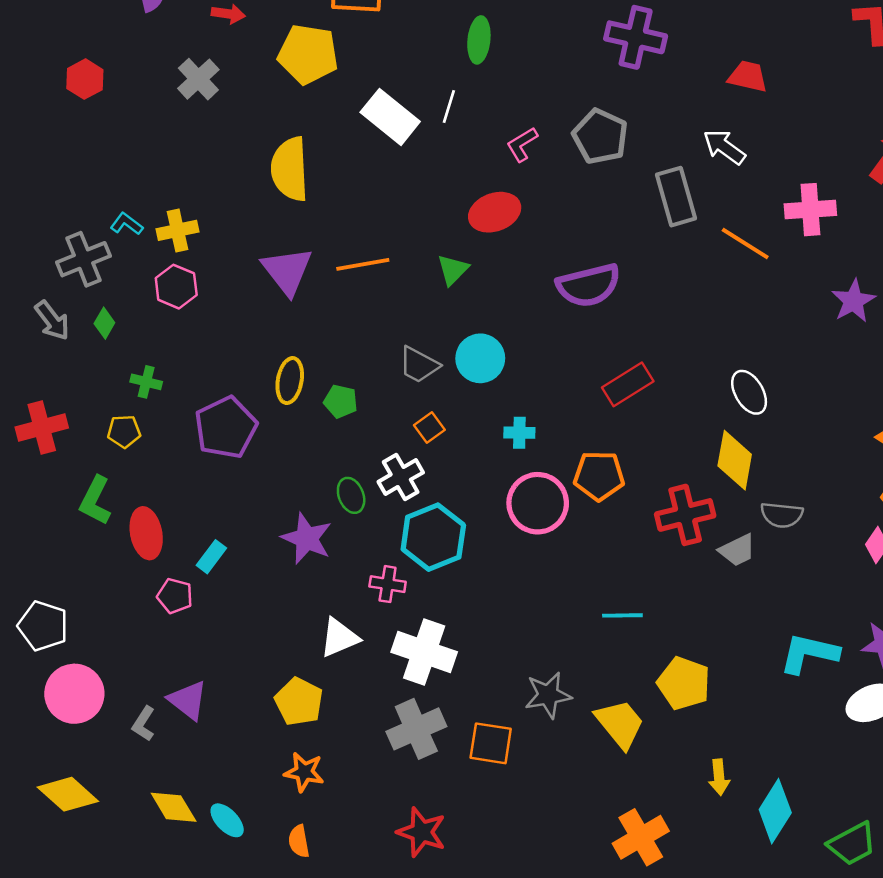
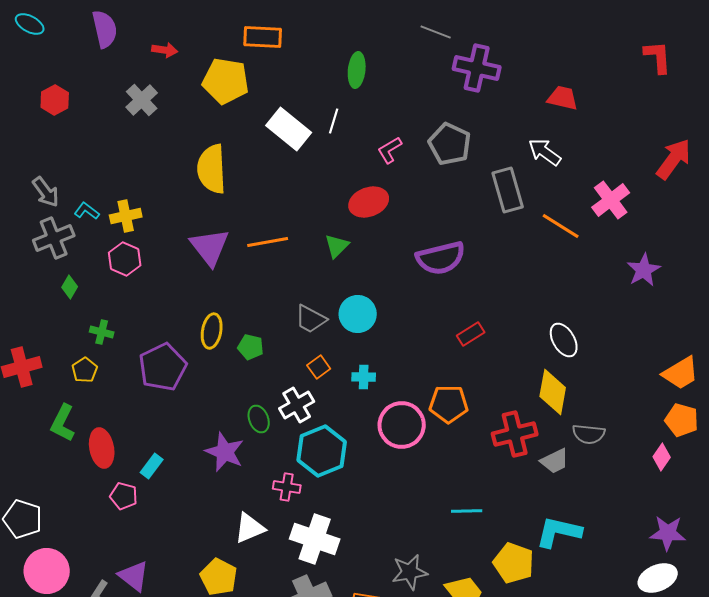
pink cross: (810, 210) -> (611, 200), turned -33
gray arrow: (52, 320) -> (46, 192), moved
red rectangle: (628, 384) -> (471, 334), size x0.7
yellow pentagon: (124, 431) -> (85, 370), turned -30
cyan cross: (519, 433) -> (364, 377), moved
cyan L-shape: (809, 653) -> (559, 532), moved

